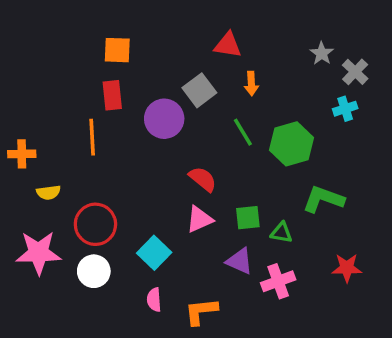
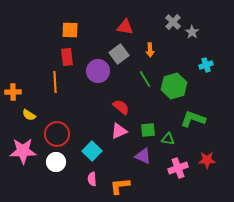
red triangle: (228, 45) -> (125, 27), moved
gray cross: (355, 72) -> (173, 22), moved
yellow semicircle: (49, 192) -> (29, 115), turned 40
pink cross: (278, 281) -> (178, 168), moved

